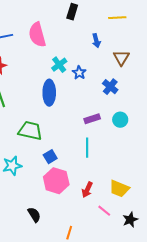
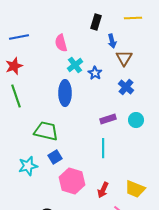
black rectangle: (72, 12) -> (96, 22), moved
pink semicircle: (37, 35) -> (61, 43), moved, size x0.7
brown triangle: (121, 58) -> (124, 58), moved
blue square: (50, 157) -> (55, 157), moved

